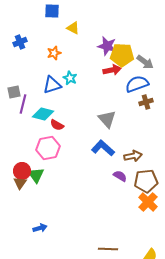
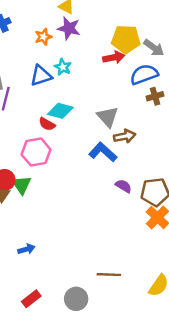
purple star: (107, 46) -> (69, 28), moved
cyan diamond: (43, 114) -> (60, 111), moved
brown arrow: (133, 156) -> (125, 136), moved

